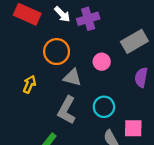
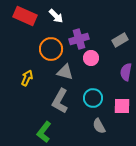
purple cross: (88, 19) -> (79, 39), moved
gray rectangle: (134, 41) -> (120, 40), size x0.7
pink square: (133, 128) -> (122, 106), moved

